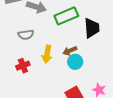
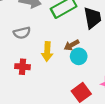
red cross: (23, 66) -> (22, 67), turned 32

